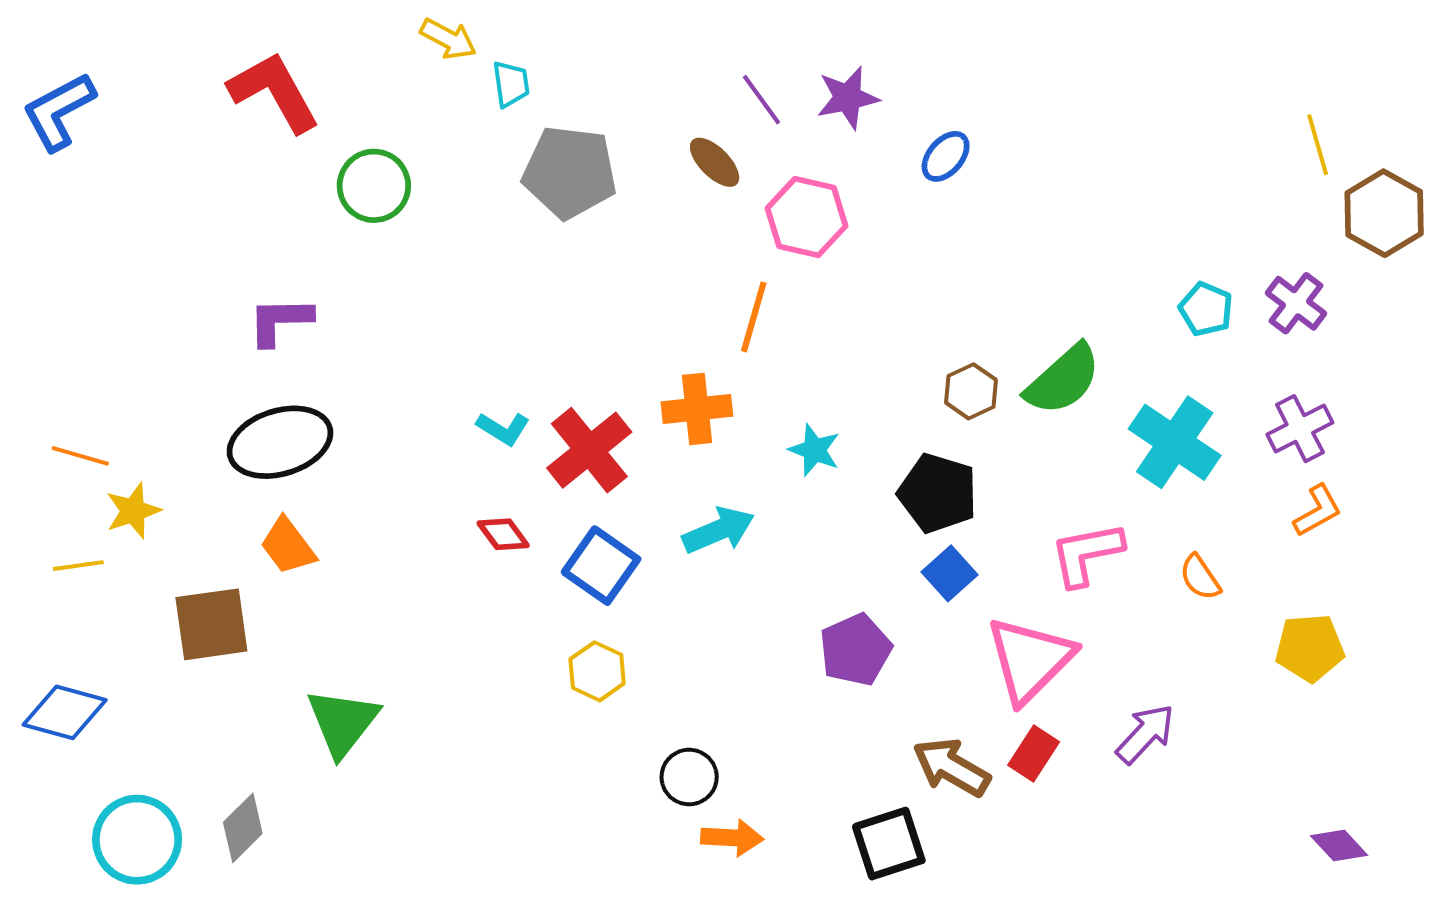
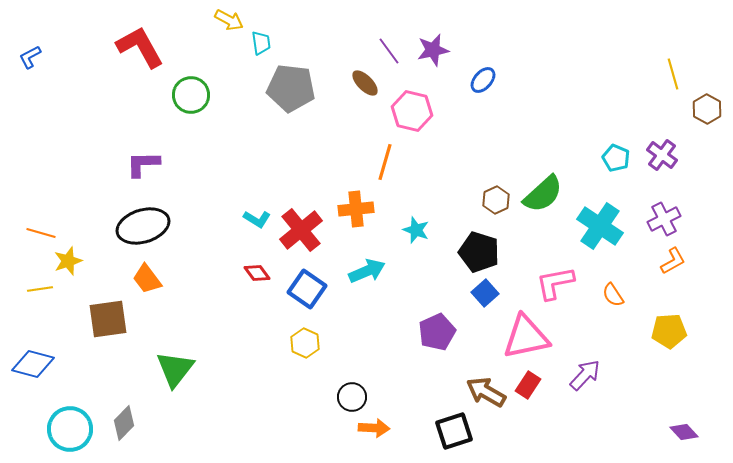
blue L-shape: (59, 111) -> (30, 57), size x0.6
brown hexagon: (1384, 213) -> (707, 109), size x0.7
pink triangle: (1030, 660) -> (526, 337), turned 33

